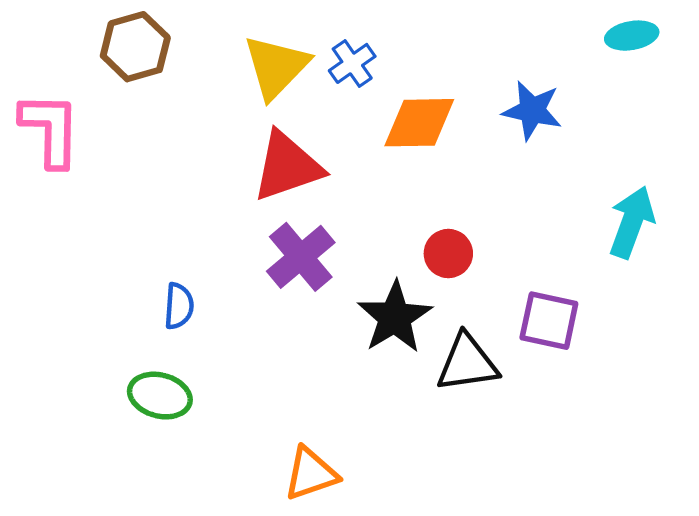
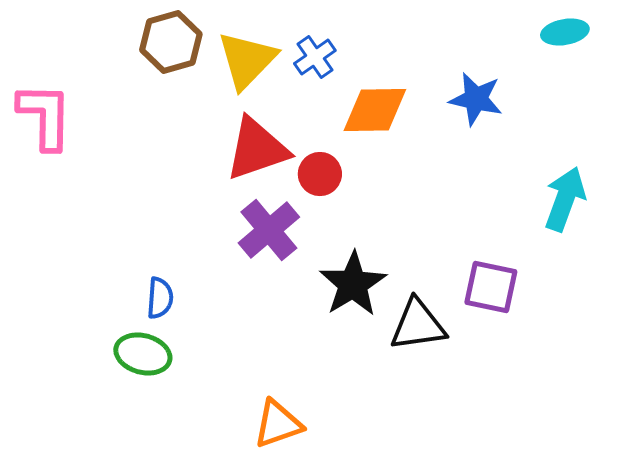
brown hexagon: (135, 47) -> (171, 42), moved
red circle: (448, 254) -> (320, 174), moved
blue semicircle: (179, 306) -> (160, 298), moved

